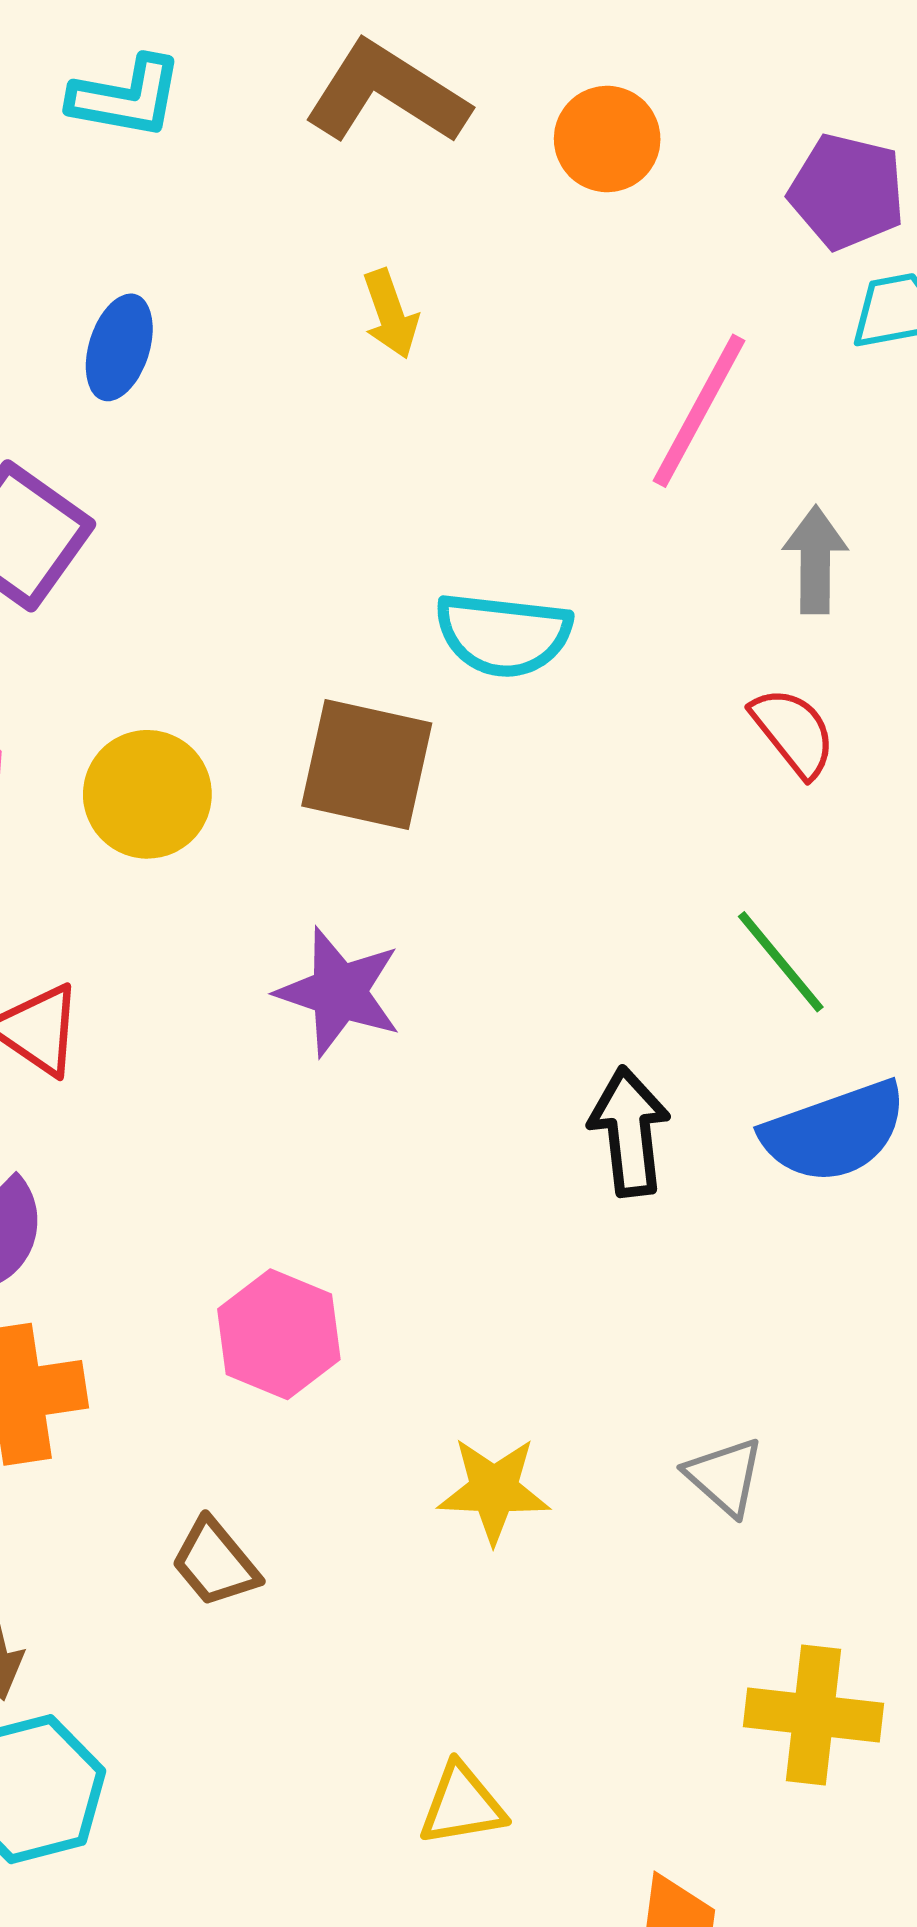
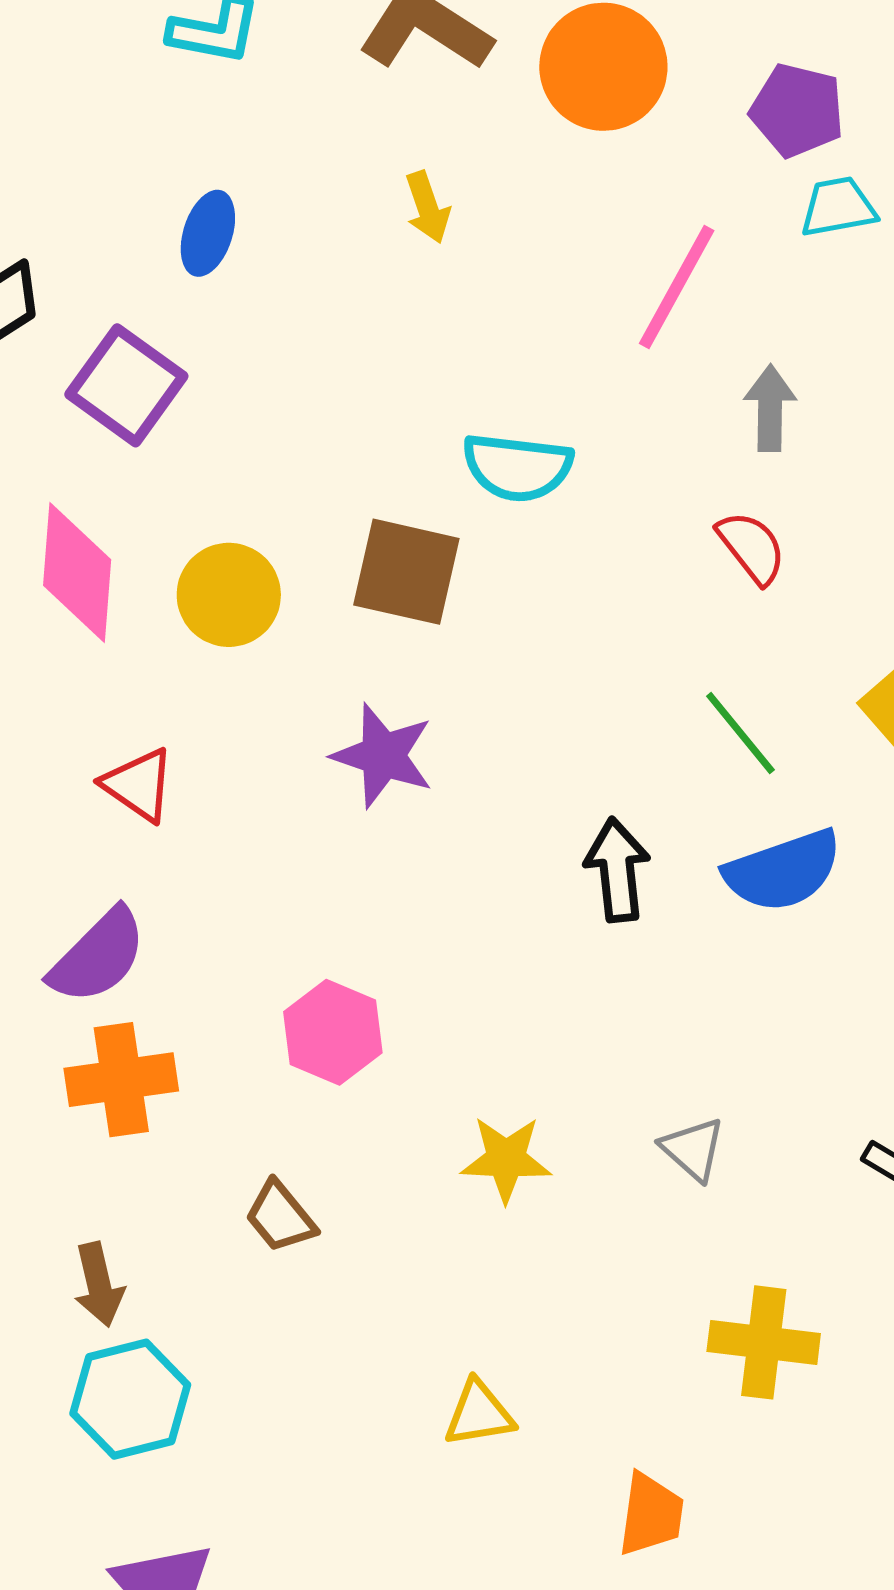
orange circle: (607, 139) -> (603, 67), size x1.5

